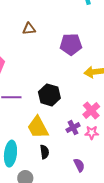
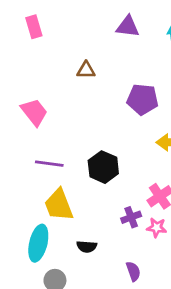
yellow trapezoid: (38, 127) -> (59, 205), moved
black semicircle: (45, 152) -> (87, 247), turned 96

